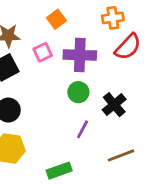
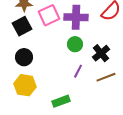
pink square: (43, 52) -> (49, 15), size x1.5
brown line: (121, 155) -> (106, 77), moved

